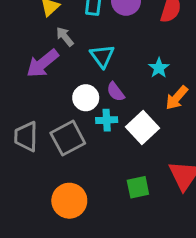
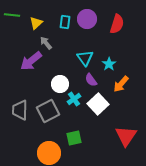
cyan triangle: (102, 56) -> (85, 58), moved
purple semicircle: (116, 92) -> (91, 80), moved
cyan cross: (107, 120) -> (74, 99), turned -32
green square: (138, 187) -> (74, 138), moved

